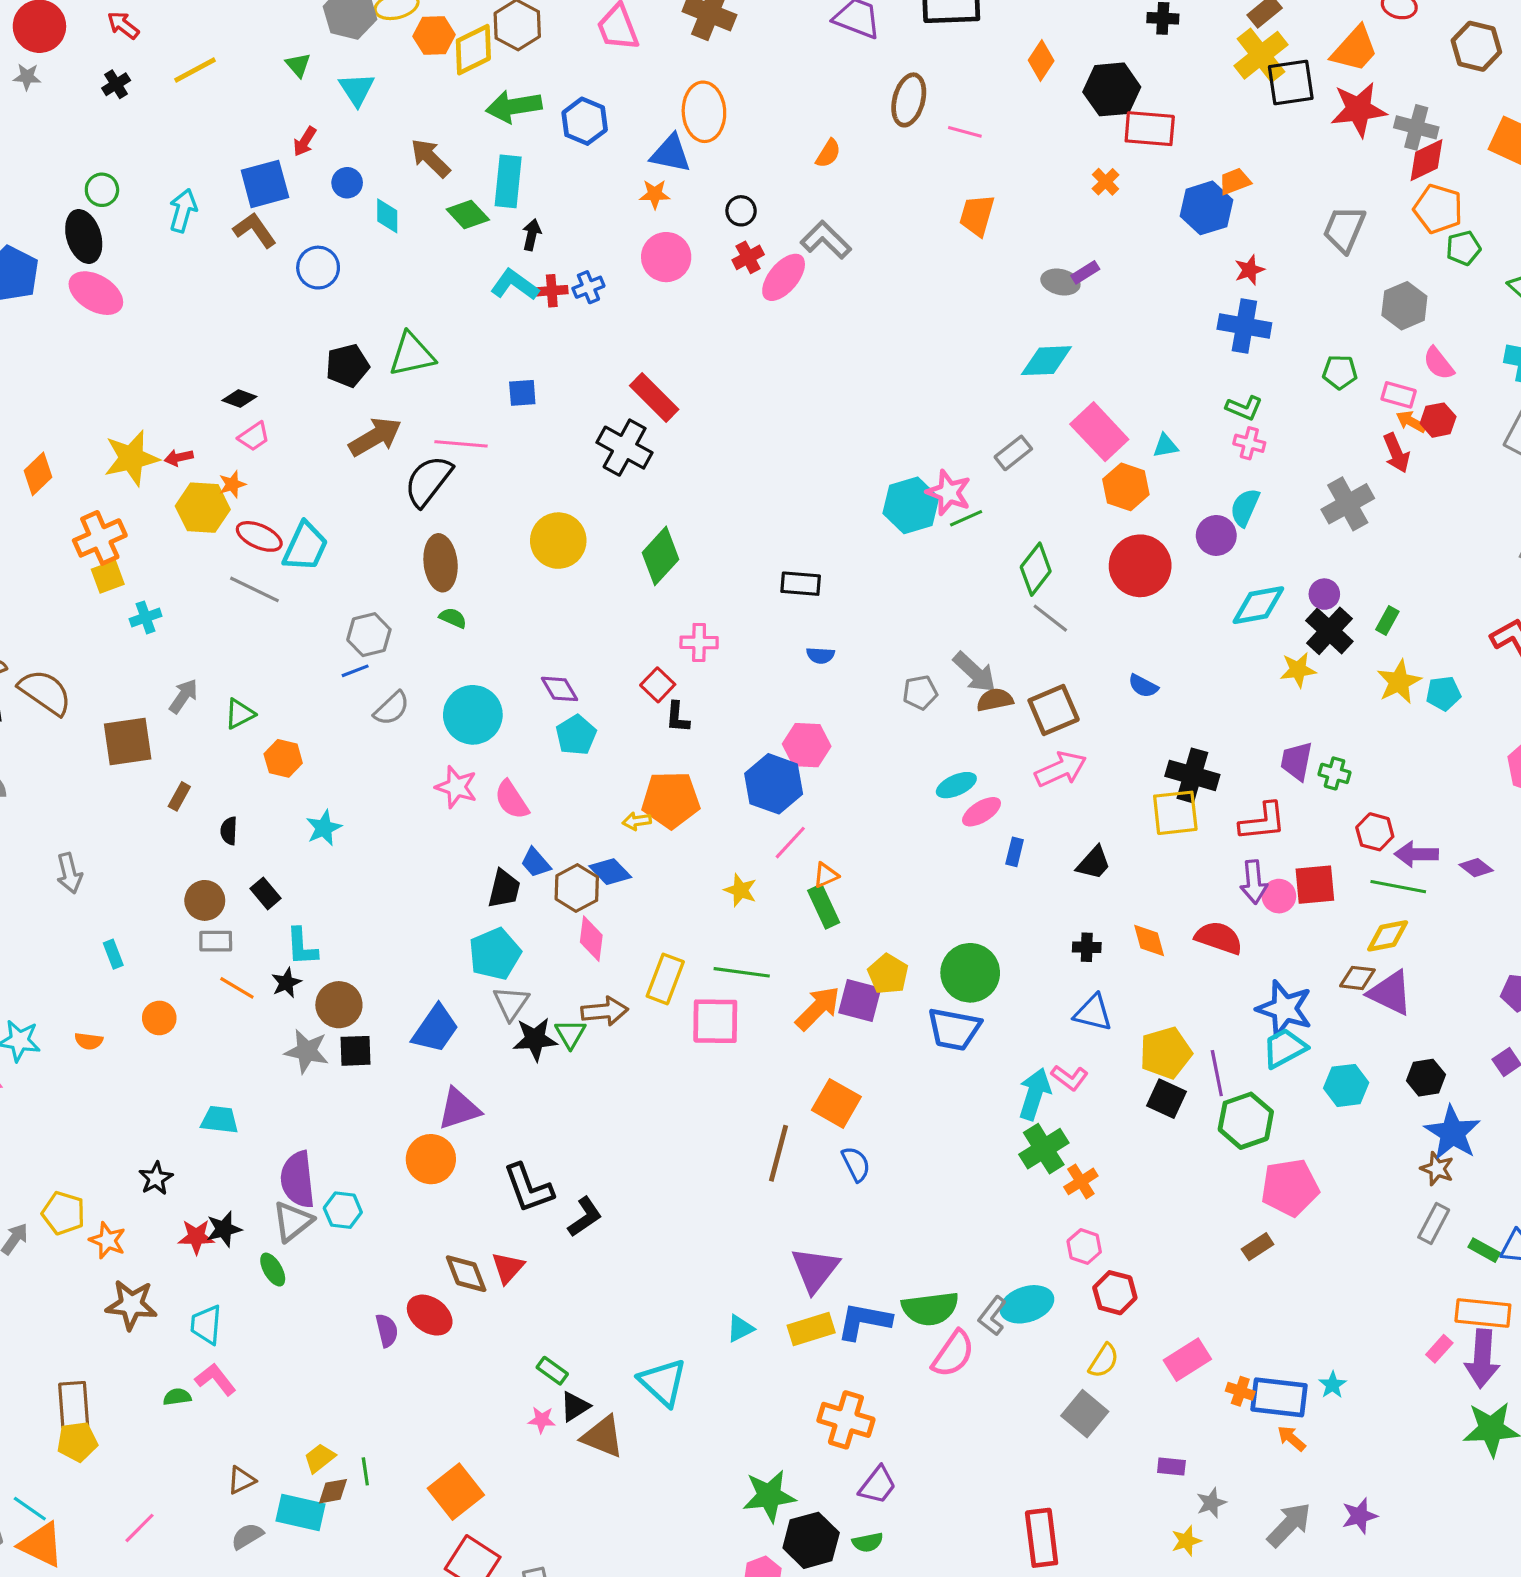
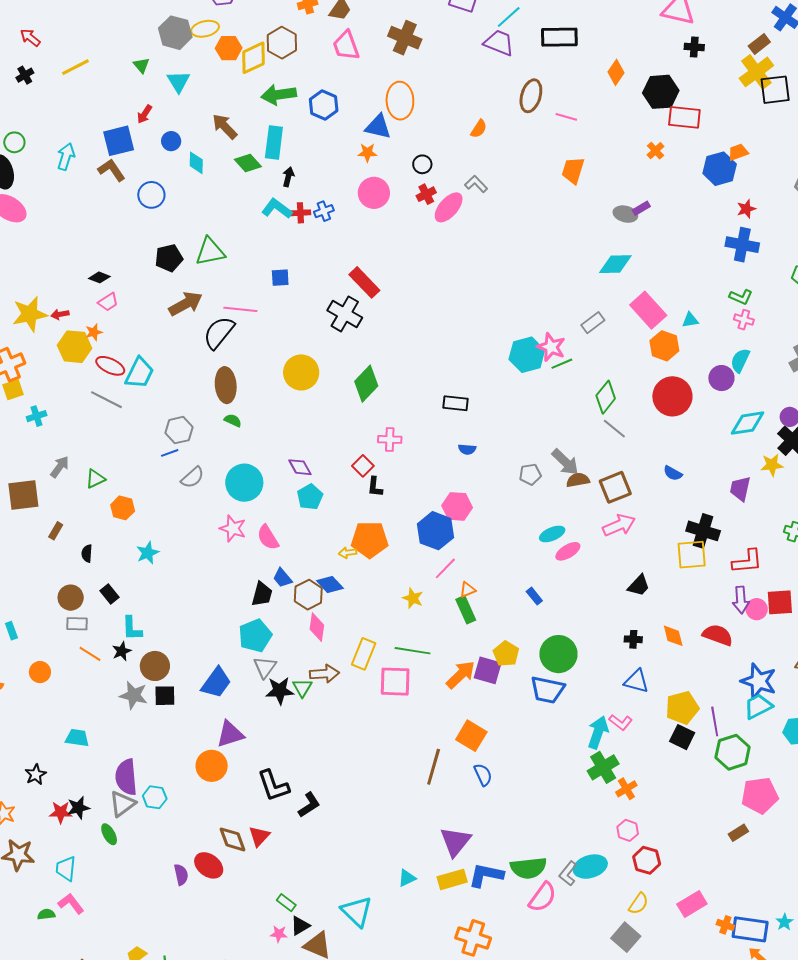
gray L-shape: (826, 240) -> (476, 184), size x0.7
purple trapezoid: (1297, 761) -> (740, 489), moved
blue rectangle: (1015, 852) -> (534, 596), moved, turned -54

